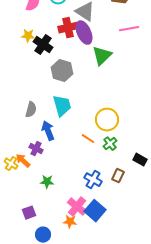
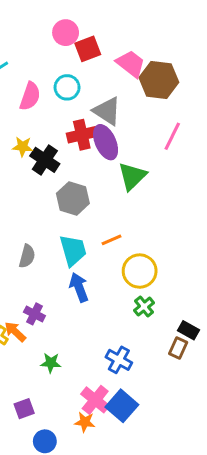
pink line: (129, 29) -> (172, 136), turned -54
blue arrow: (48, 131) -> (79, 287), moved
orange line: (88, 139) -> (111, 240), moved, turned -56
brown rectangle: (118, 176) -> (178, 348), moved

